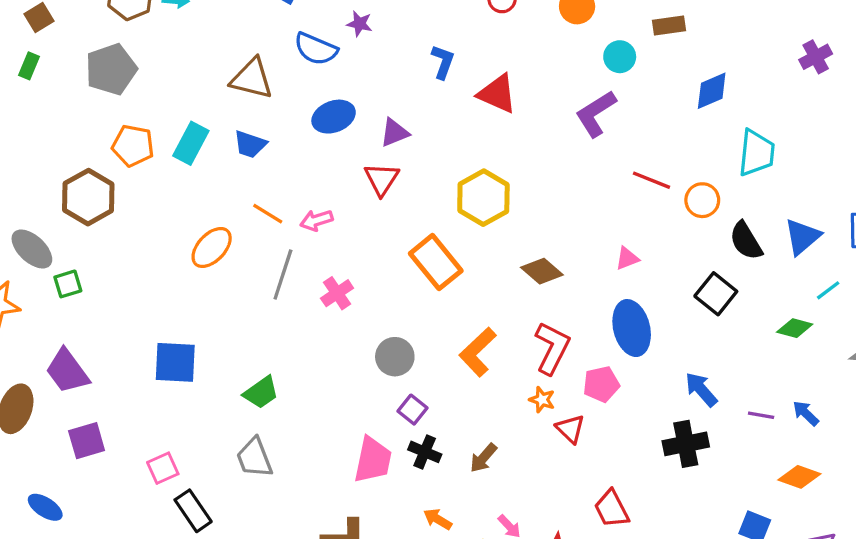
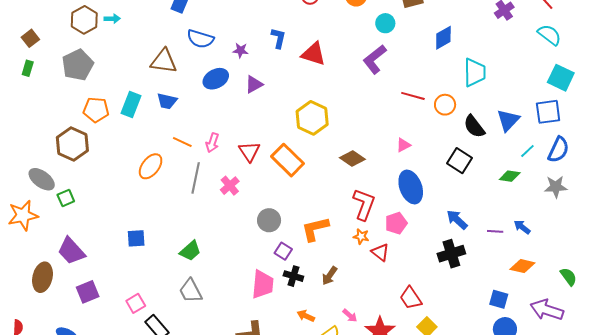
purple star: (359, 24) -> (241, 50), moved
red triangle: (382, 179) -> (249, 151), moved
pink arrow: (316, 220) -> (212, 143), turned -48
orange L-shape: (478, 352) -> (315, 229), moved, turned 36
blue square: (175, 362) -> (136, 238), size x0.7

